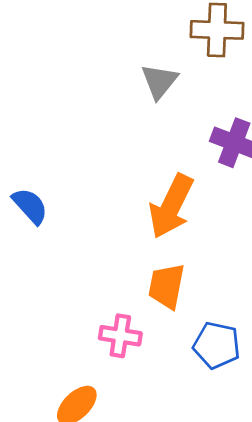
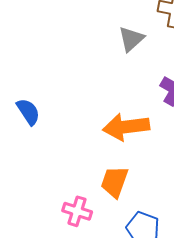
orange arrow: (171, 206) -> (126, 127), turned 48

